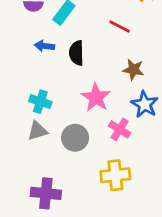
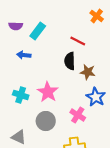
black semicircle: (76, 53) -> (70, 61), moved
pink star: (96, 97) -> (48, 92), moved
gray triangle: (38, 131) -> (19, 137), moved, turned 42

